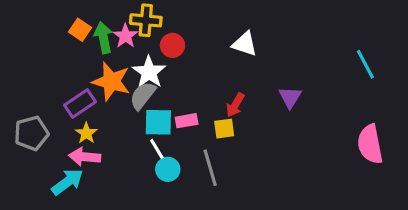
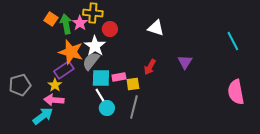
purple rectangle: (80, 103) -> (64, 70), moved
yellow square: (224, 129) -> (133, 84), moved
gray line: (210, 168) -> (134, 107), turned 30

